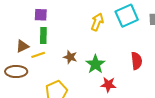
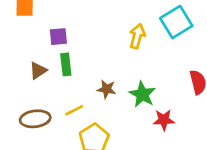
brown triangle: (22, 46) -> (38, 70), moved
yellow line: (38, 55) -> (74, 110), moved

